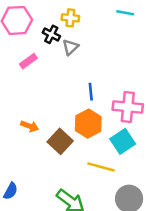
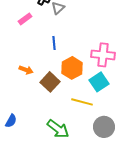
blue line: (91, 92) -> (54, 43), moved

